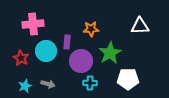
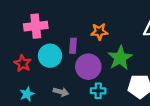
gray arrow: (48, 84) -> (61, 92), moved

